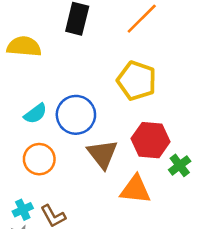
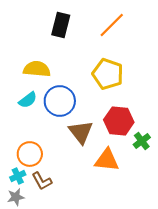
yellow semicircle: (24, 47) -> (37, 69), moved
orange circle: (39, 159) -> (30, 154), moved

